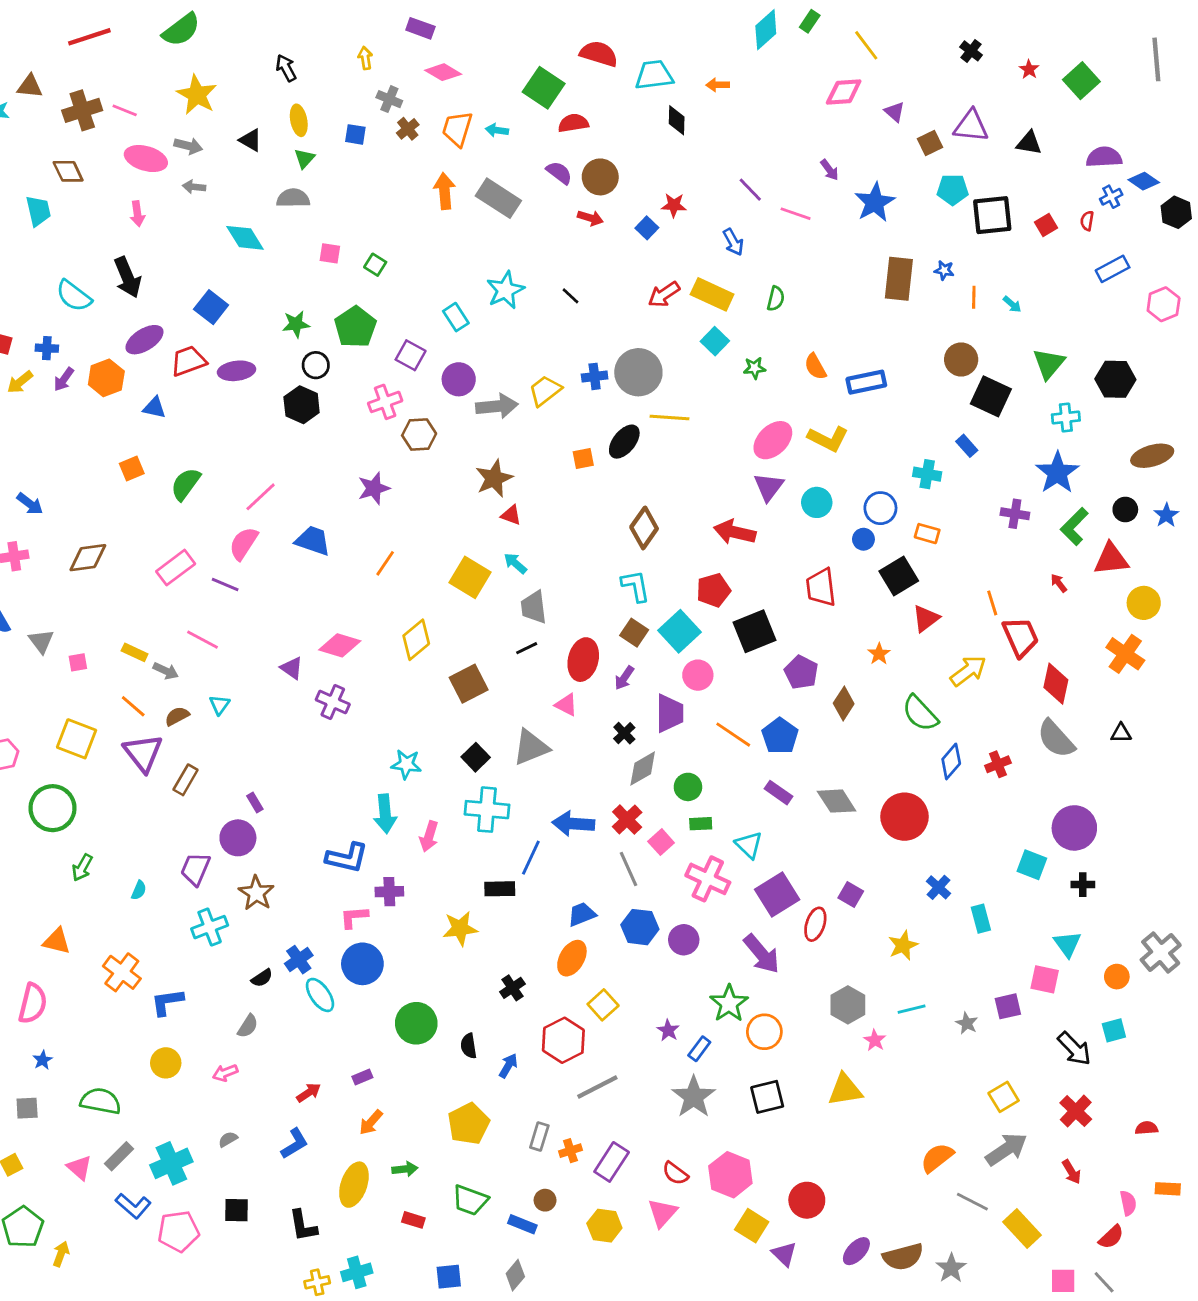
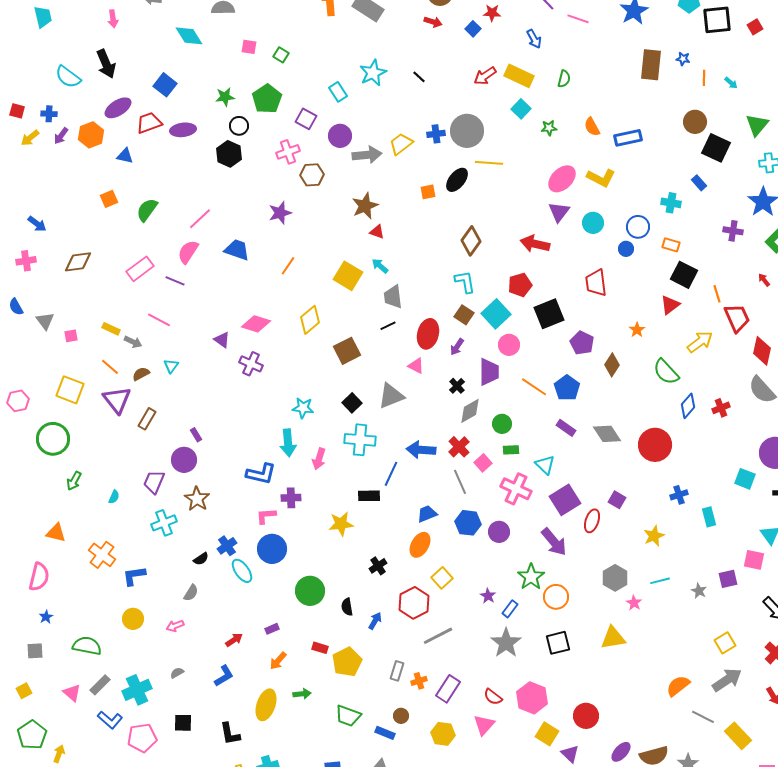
black square: (899, 576) -> (684, 275), moved, turned -32
blue cross: (938, 887) -> (679, 495), turned 30
red rectangle: (413, 1220) -> (320, 648), moved

